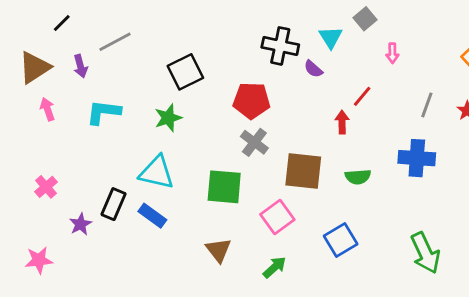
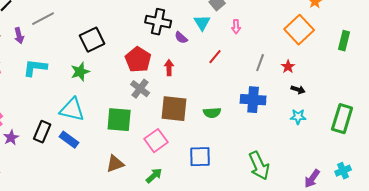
cyan triangle: (331, 37) -> (202, 23), moved
red pentagon: (252, 101) -> (138, 60), turned 30
red arrow: (342, 122) -> (169, 68), moved
purple star: (80, 224) -> (11, 138), moved
blue square: (341, 240) -> (200, 157), turned 30
brown triangle: (218, 250) -> (115, 164), turned 48

